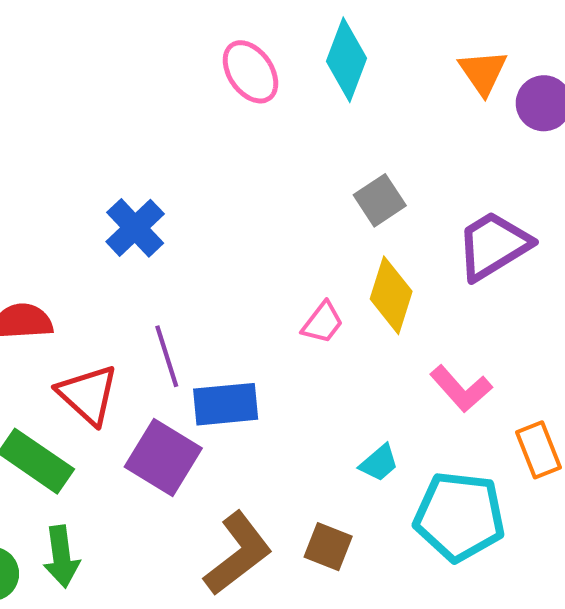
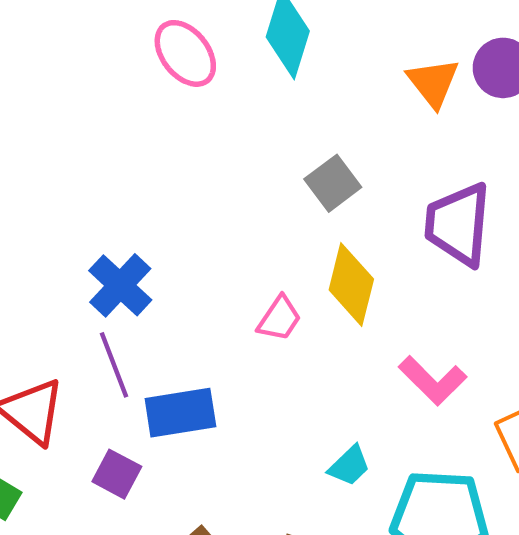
orange triangle: (483, 72) -> (433, 83), moved
blue cross: (135, 228) -> (120, 285), moved
purple trapezoid: (493, 245) -> (458, 224), turned -50
purple square: (163, 457) -> (117, 474), size x0.6

